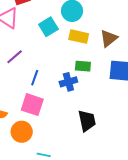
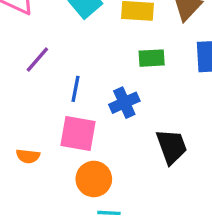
blue cross: (68, 82) -> (124, 103), moved
orange circle: (22, 132) -> (94, 179), moved

